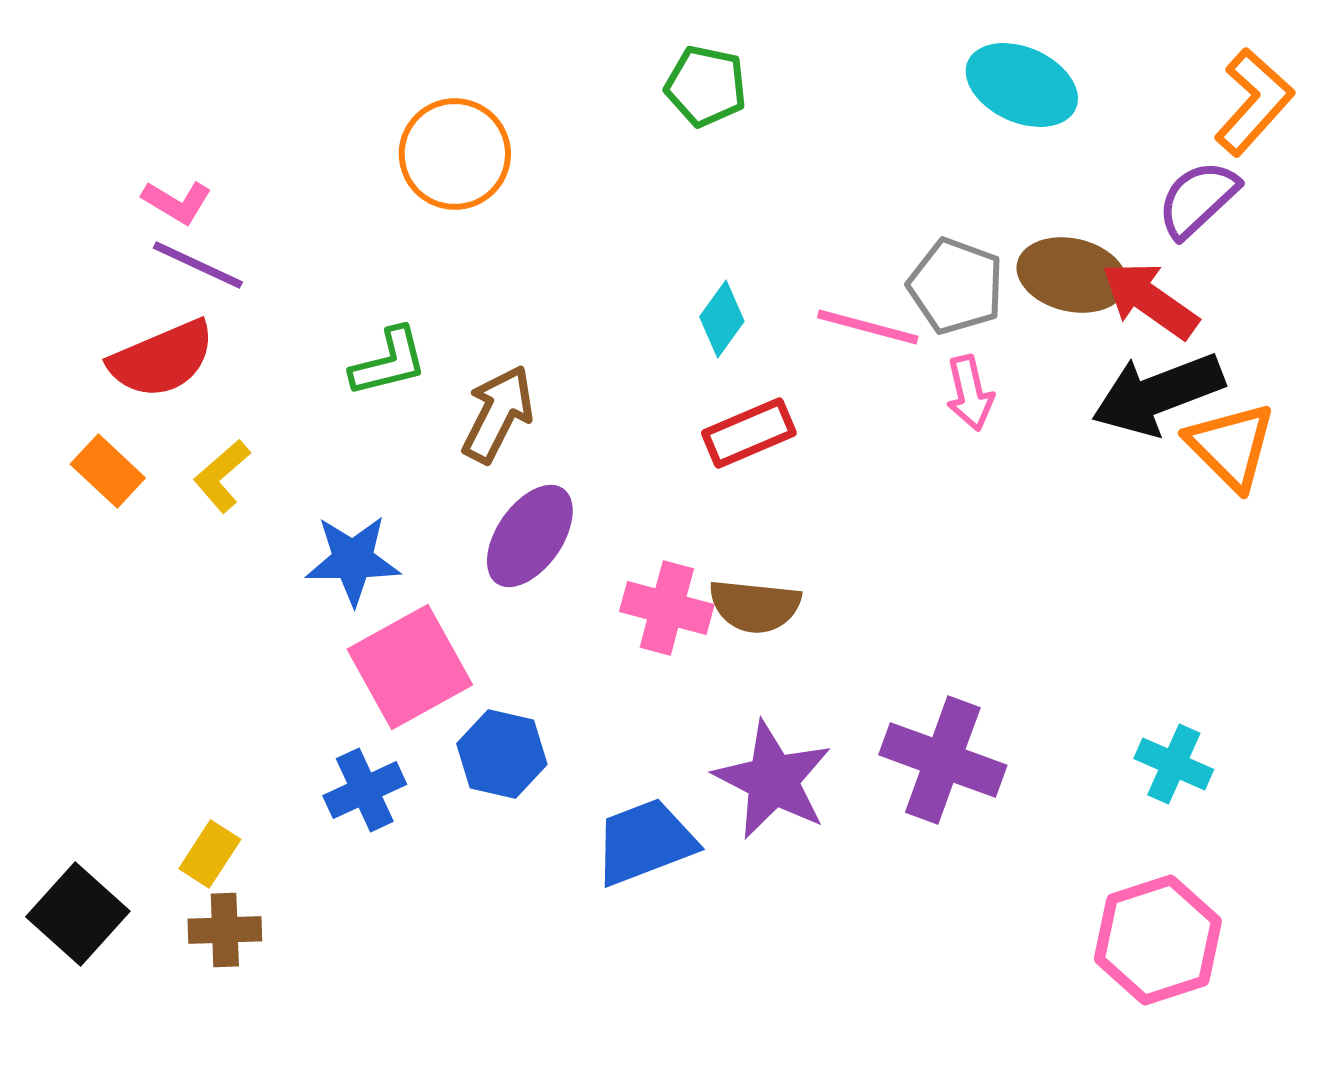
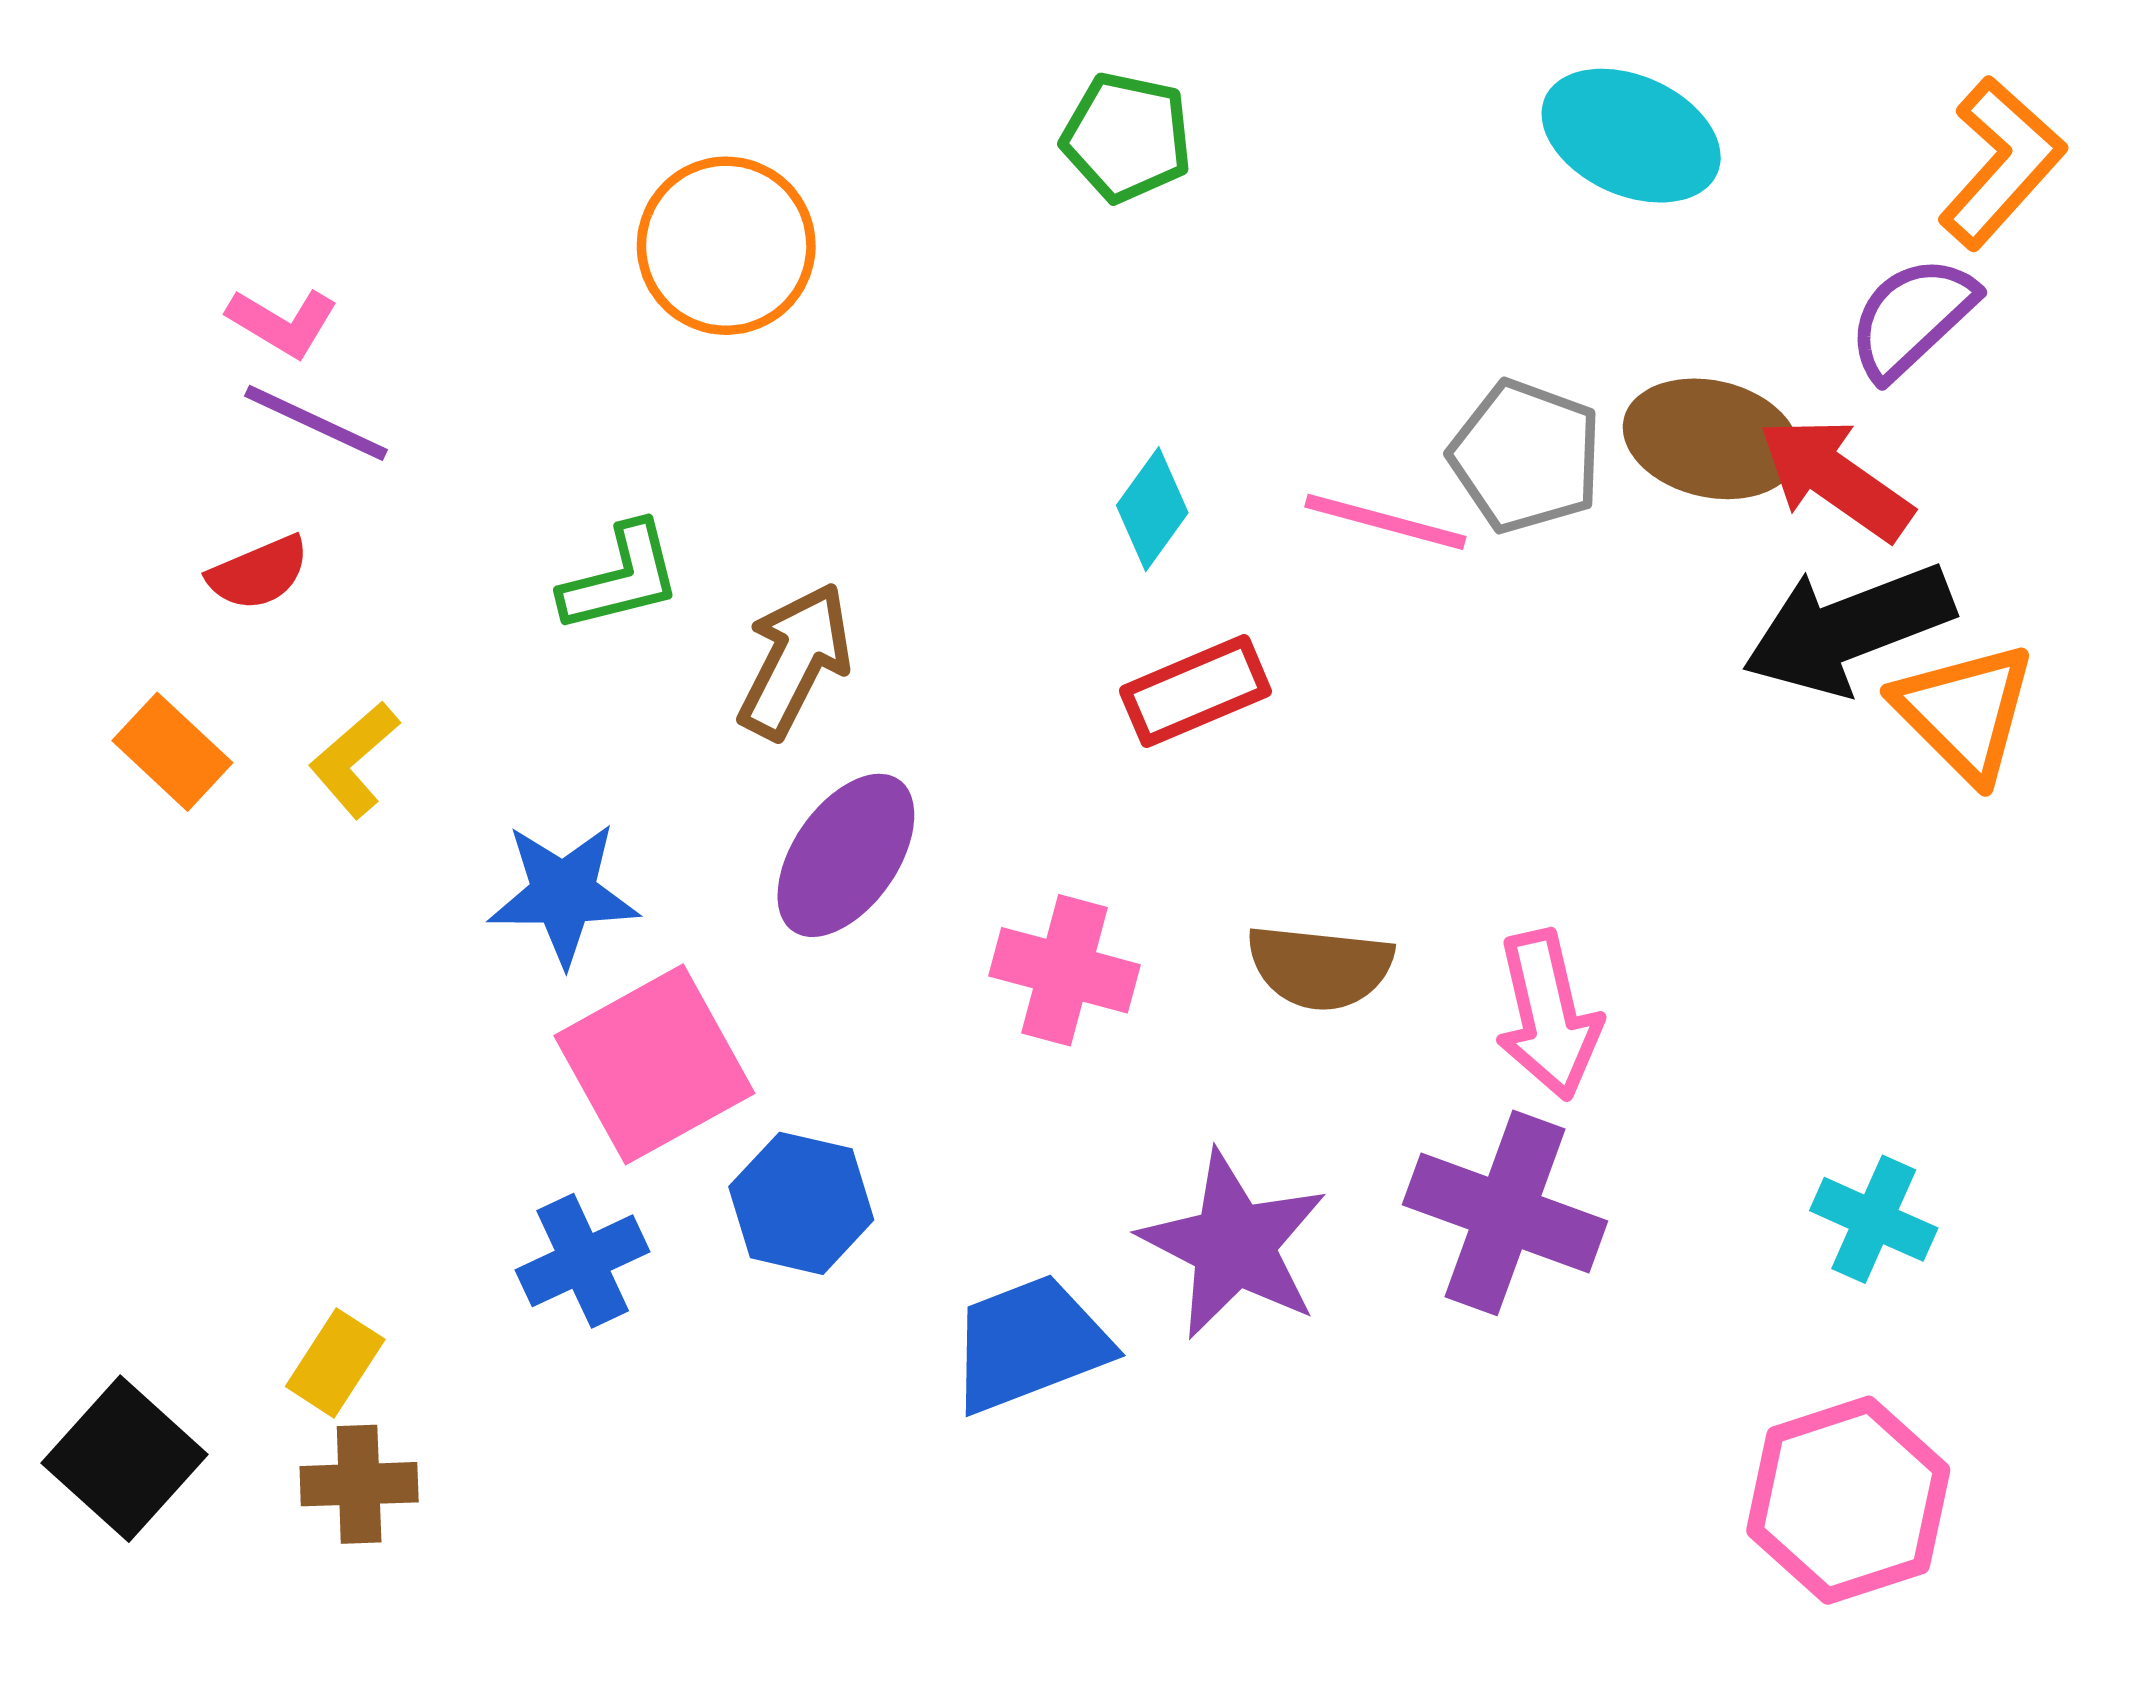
red semicircle: (162, 359) -> (259, 573), size x0.6
pink arrow: (970, 393) -> (1548, 1015), moved, size x1.4
brown semicircle: (755, 606) -> (1320, 967), moved

